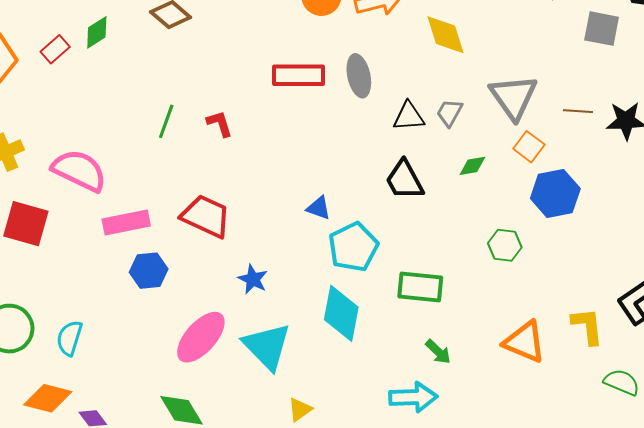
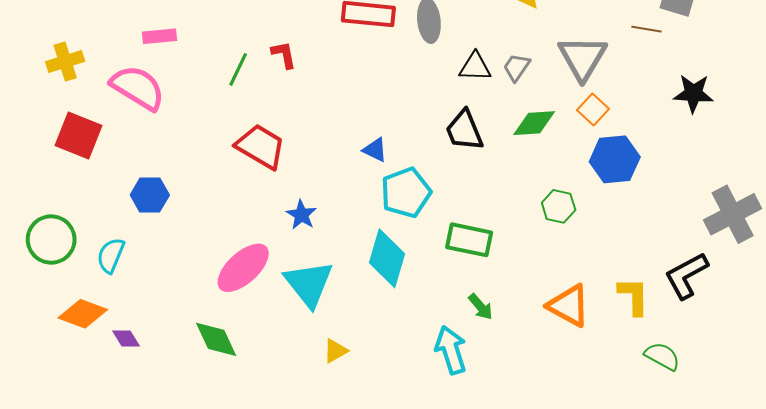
brown line: (578, 111) -> (646, 29), moved
green line: (166, 121) -> (238, 69), moved
green diamond: (472, 166) -> (534, 123), size x1.5
pink rectangle: (126, 222) -> (160, 36), moved, size x0.7
blue hexagon: (149, 271) -> (150, 195), moved
cyan arrow: (413, 397) -> (451, 350), turned -111

